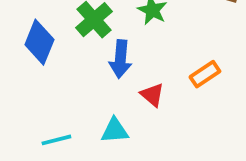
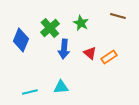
red triangle: (152, 95) -> (90, 53), moved

